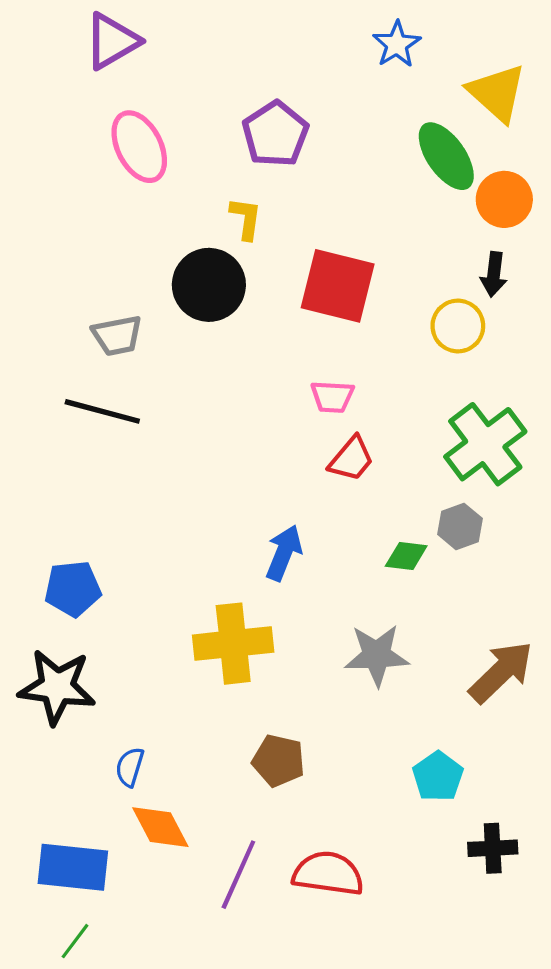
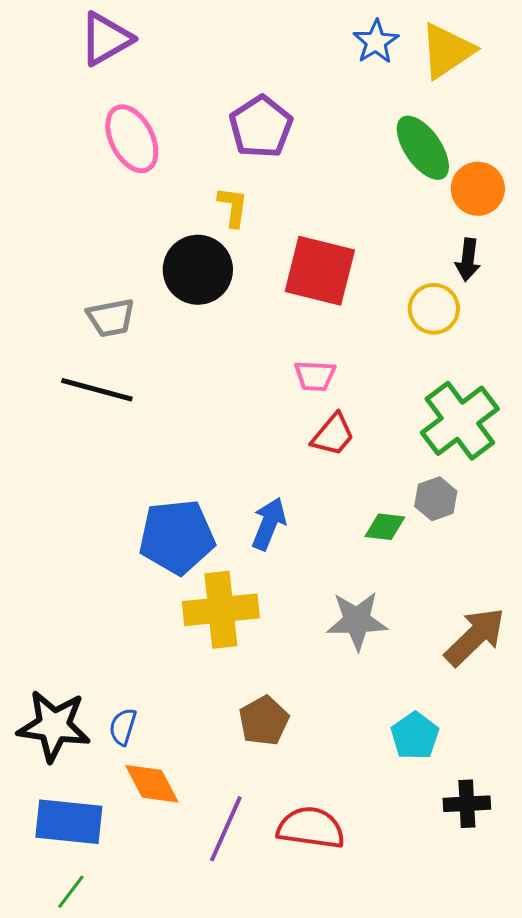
yellow triangle: (497, 93) -> (447, 51), moved, turned 44
blue pentagon: (73, 589) -> (177, 537), moved, size x1.4
black star: (57, 687) -> (54, 726), moved
brown pentagon: (279, 761) -> (264, 721), turned 30

